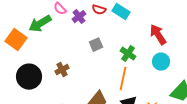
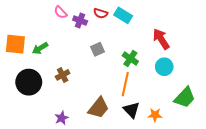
purple cross: (79, 17) -> (80, 21), turned -32
green arrow: (40, 24) -> (40, 48), moved, size x0.7
orange square: (16, 40) -> (15, 44), turned -30

